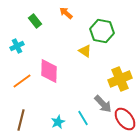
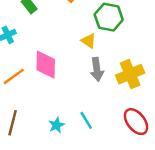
gray arrow: (103, 104) -> (97, 69), moved, turned 36

